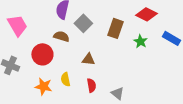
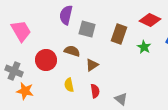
gray square: (83, 23) -> (87, 29), turned -30
brown semicircle: (61, 36) -> (72, 51), moved
brown triangle: (88, 59) -> (92, 65), turned -40
orange star: (43, 86) -> (25, 91), moved

